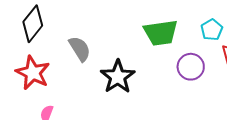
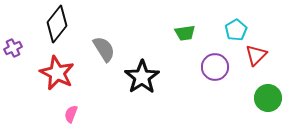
green trapezoid: (161, 33) -> (185, 33), size x0.6

